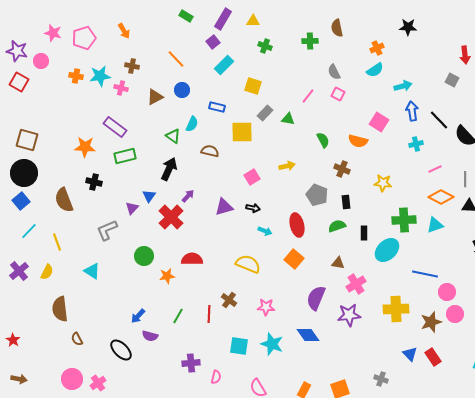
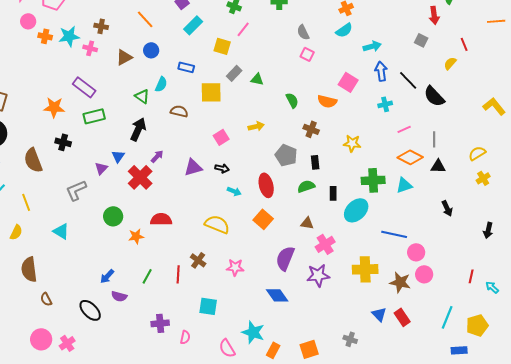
pink circle: (41, 61) -> (28, 21), moved
pink line: (308, 96) -> (243, 29), moved
brown star: (431, 322) -> (400, 282), turned 30
cyan star: (272, 344) -> (253, 332), moved

